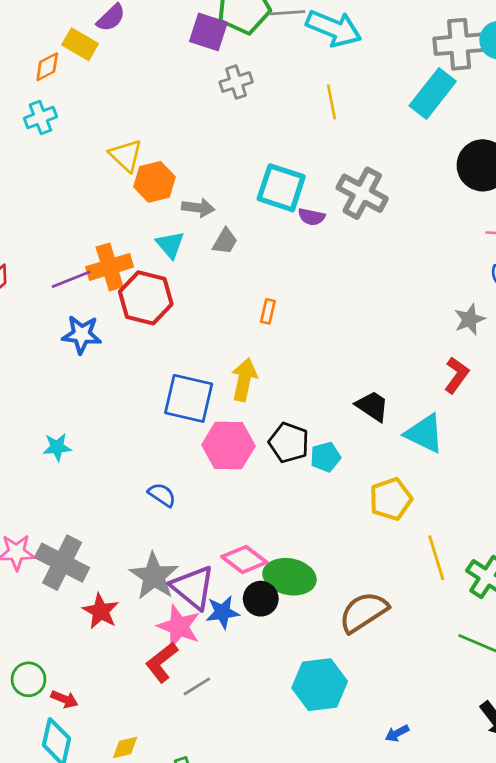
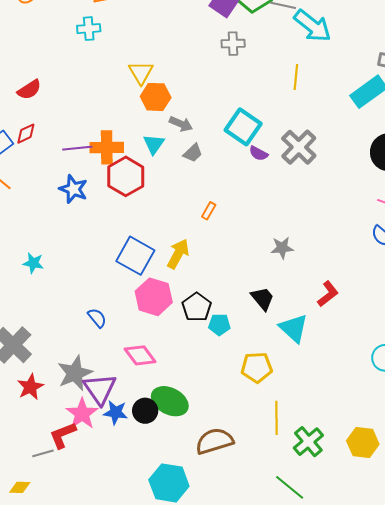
gray star: (470, 319) -> (282, 248), moved
pink diamond: (244, 559) -> (140, 355), moved
gray line: (197, 686) -> (43, 453), moved

